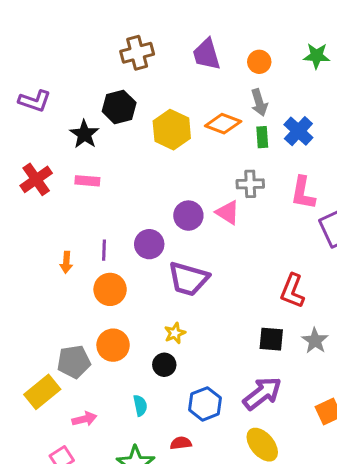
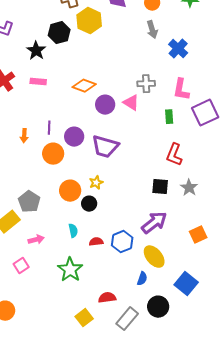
orange diamond: (223, 124) -> (84, 86), moved
yellow hexagon: (172, 130) -> (89, 21), moved
green rectangle: (262, 137) -> (169, 117), moved
purple circle: (149, 244) -> (74, 137), moved
orange circle: (113, 345) -> (70, 191), moved
gray pentagon: (74, 362) -> (29, 202), turned -30
blue hexagon: (205, 404) -> (122, 242), moved
red semicircle: (181, 443) -> (96, 242), moved

